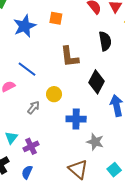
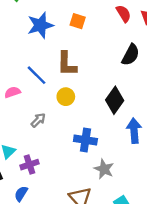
black semicircle: (105, 41) -> (131, 55), turned 30
brown L-shape: (69, 57) -> (67, 64), moved
yellow circle: (54, 94) -> (66, 97), moved

